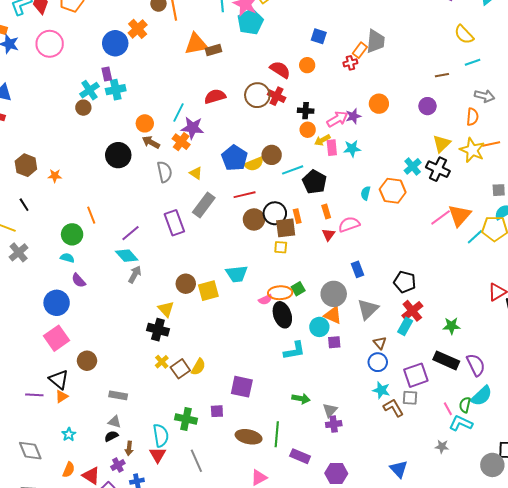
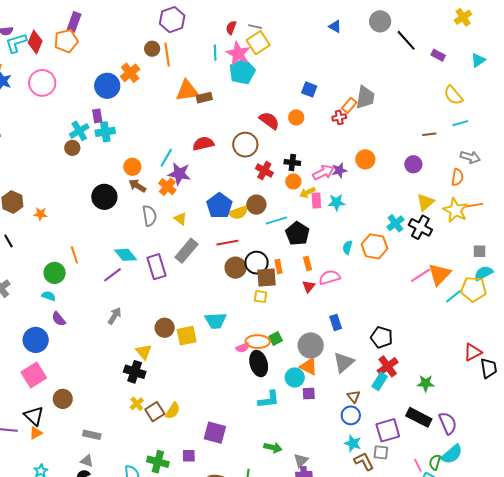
red cross: (277, 96) -> (264, 171), moved
cyan diamond: (127, 256) -> (125, 255), moved

